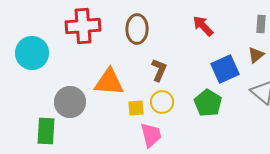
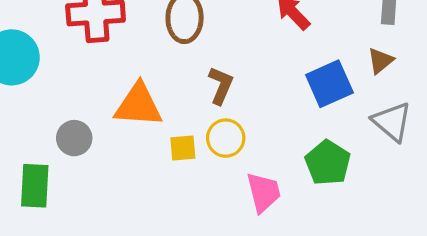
gray circle: (70, 102) -> (74, 138), size x0.7
green pentagon: (208, 103) -> (328, 163), moved
pink trapezoid: (151, 135) -> (264, 192), moved

